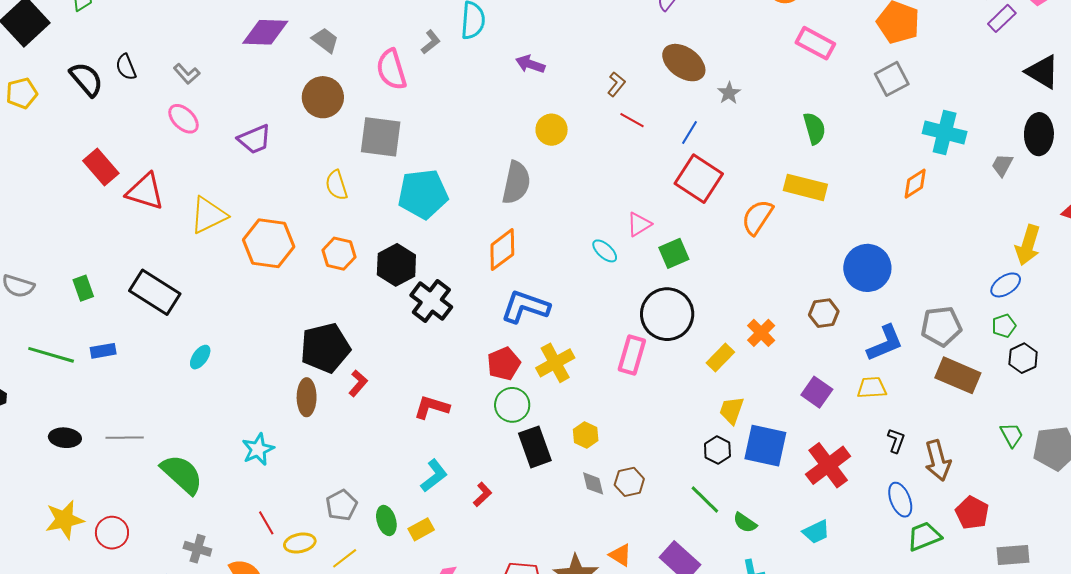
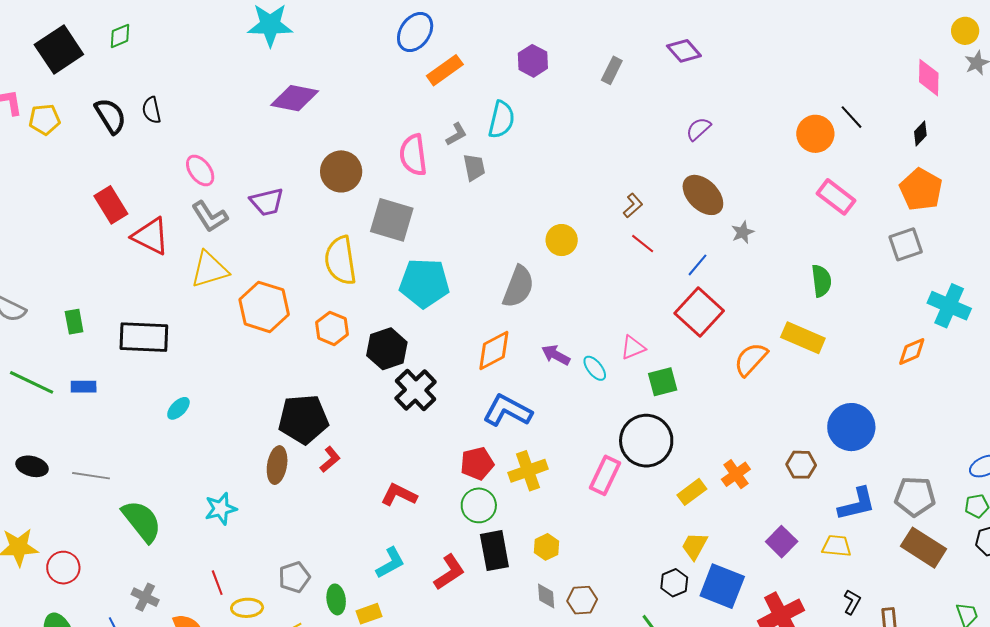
gray trapezoid: (325, 40) -> (474, 167), moved, turned 32
purple arrow: (530, 64) -> (556, 355), moved
gray L-shape: (187, 74) -> (210, 217), moved, size x1.4
yellow semicircle: (336, 185) -> (340, 260), size x1.6
black rectangle: (155, 292) -> (144, 337), turned -39
red L-shape: (483, 494) -> (449, 572), moved, size x1.5

